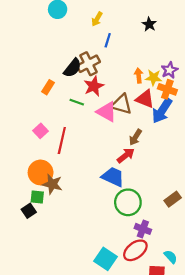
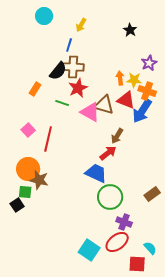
blue line: (108, 40) -> (69, 45), moved
brown cross: (88, 64) -> (73, 67), turned 30
purple star: (169, 70) -> (149, 63), moved

